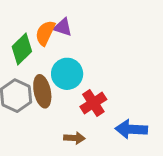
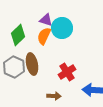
orange semicircle: (45, 33) -> (44, 36), moved
cyan circle: (67, 74) -> (62, 28), moved

